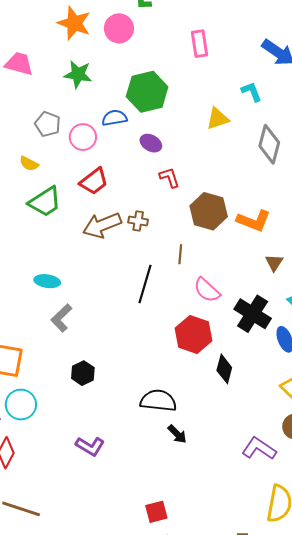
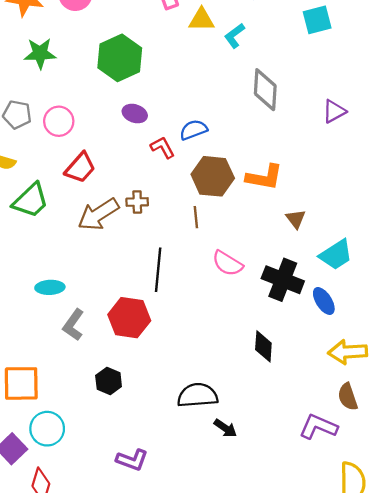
cyan L-shape: (251, 92) -> (235, 36), turned -95
blue semicircle: (114, 118) -> (193, 130), moved
yellow triangle: (218, 119) -> (202, 20), moved, turned 30
brown line: (180, 254) -> (196, 217), moved
red hexagon: (193, 334) -> (129, 318), moved

